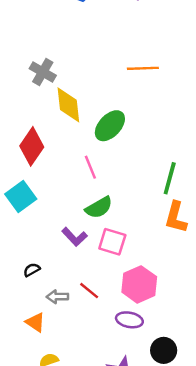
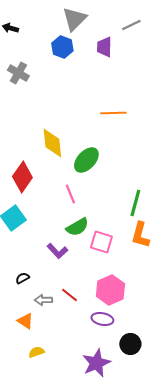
gray cross: (43, 72) -> (18, 73), moved
pink square: (112, 242) -> (101, 242), moved

